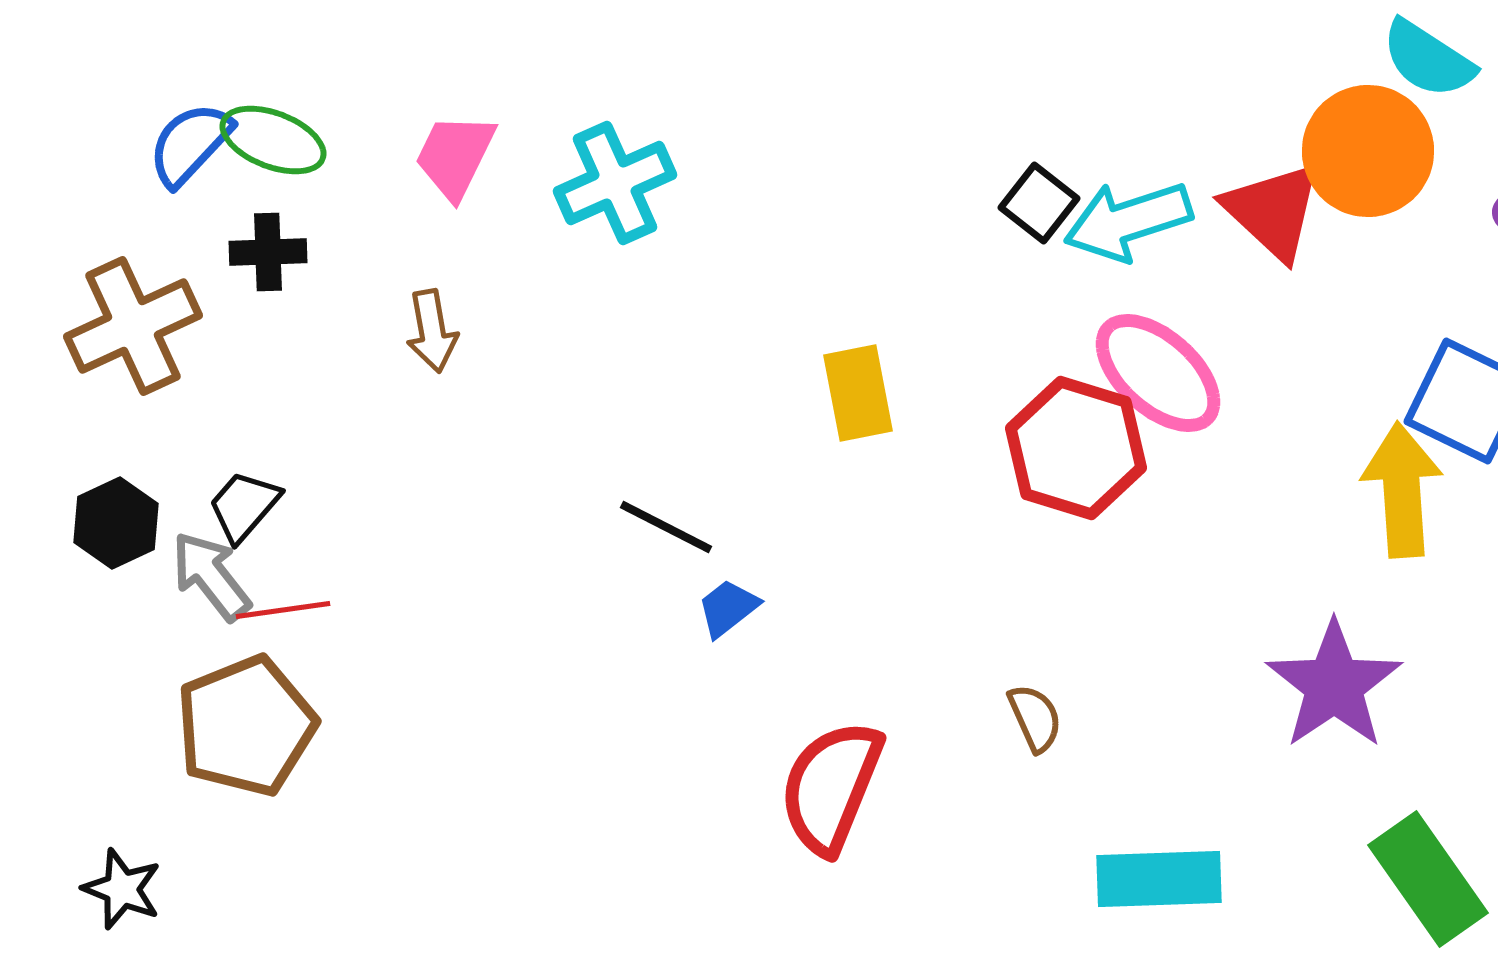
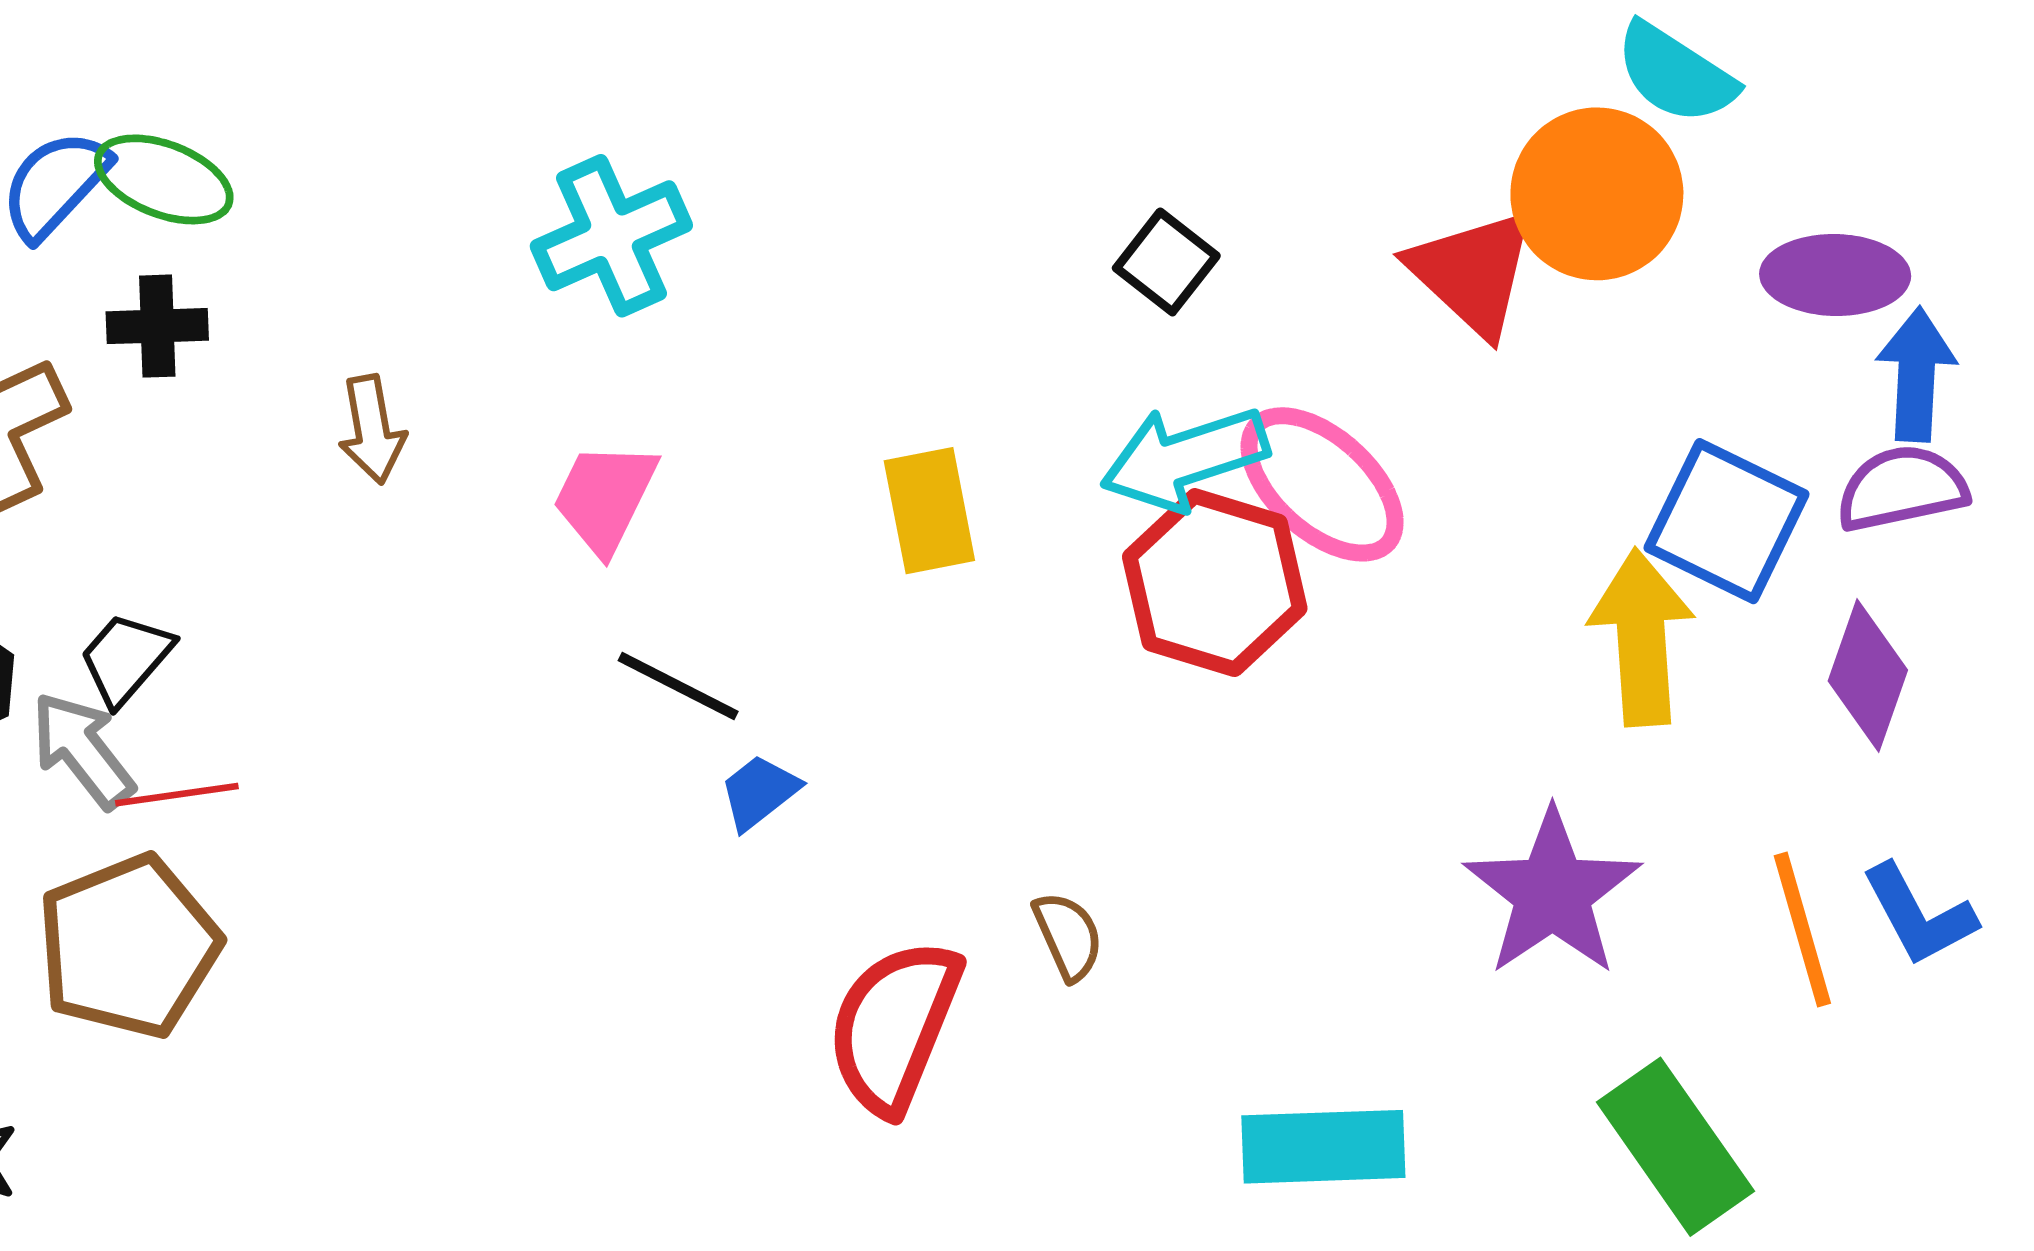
pink trapezoid: (455, 156) -> (605, 498), moved
cyan arrow: (1128, 221) -> (1185, 458), moved
brown semicircle: (1035, 718) -> (1068, 936), moved

